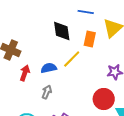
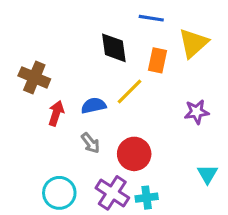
gray arrow: (47, 92) -> (90, 143), turned 120
red circle: (104, 99) -> (134, 154), moved

